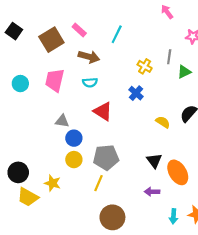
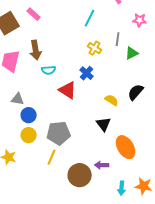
cyan line: (117, 34) -> (90, 18), moved
brown arrow: (89, 57) -> (36, 50), moved, turned 66
cyan semicircle: (90, 82) -> (49, 70), moved
red triangle: (103, 111) -> (68, 90), moved
black triangle: (154, 161) -> (104, 124), moved
brown circle: (112, 217) -> (80, 175), moved

